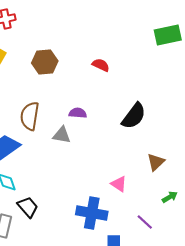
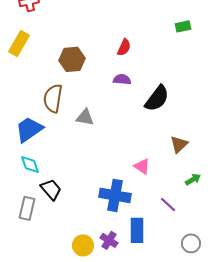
green rectangle: (168, 35) -> (183, 26), moved, size x0.6
brown hexagon: (45, 62) -> (72, 59), moved
red semicircle: (101, 65) -> (124, 47), turned 90
purple semicircle: (78, 113) -> (122, 79), moved

